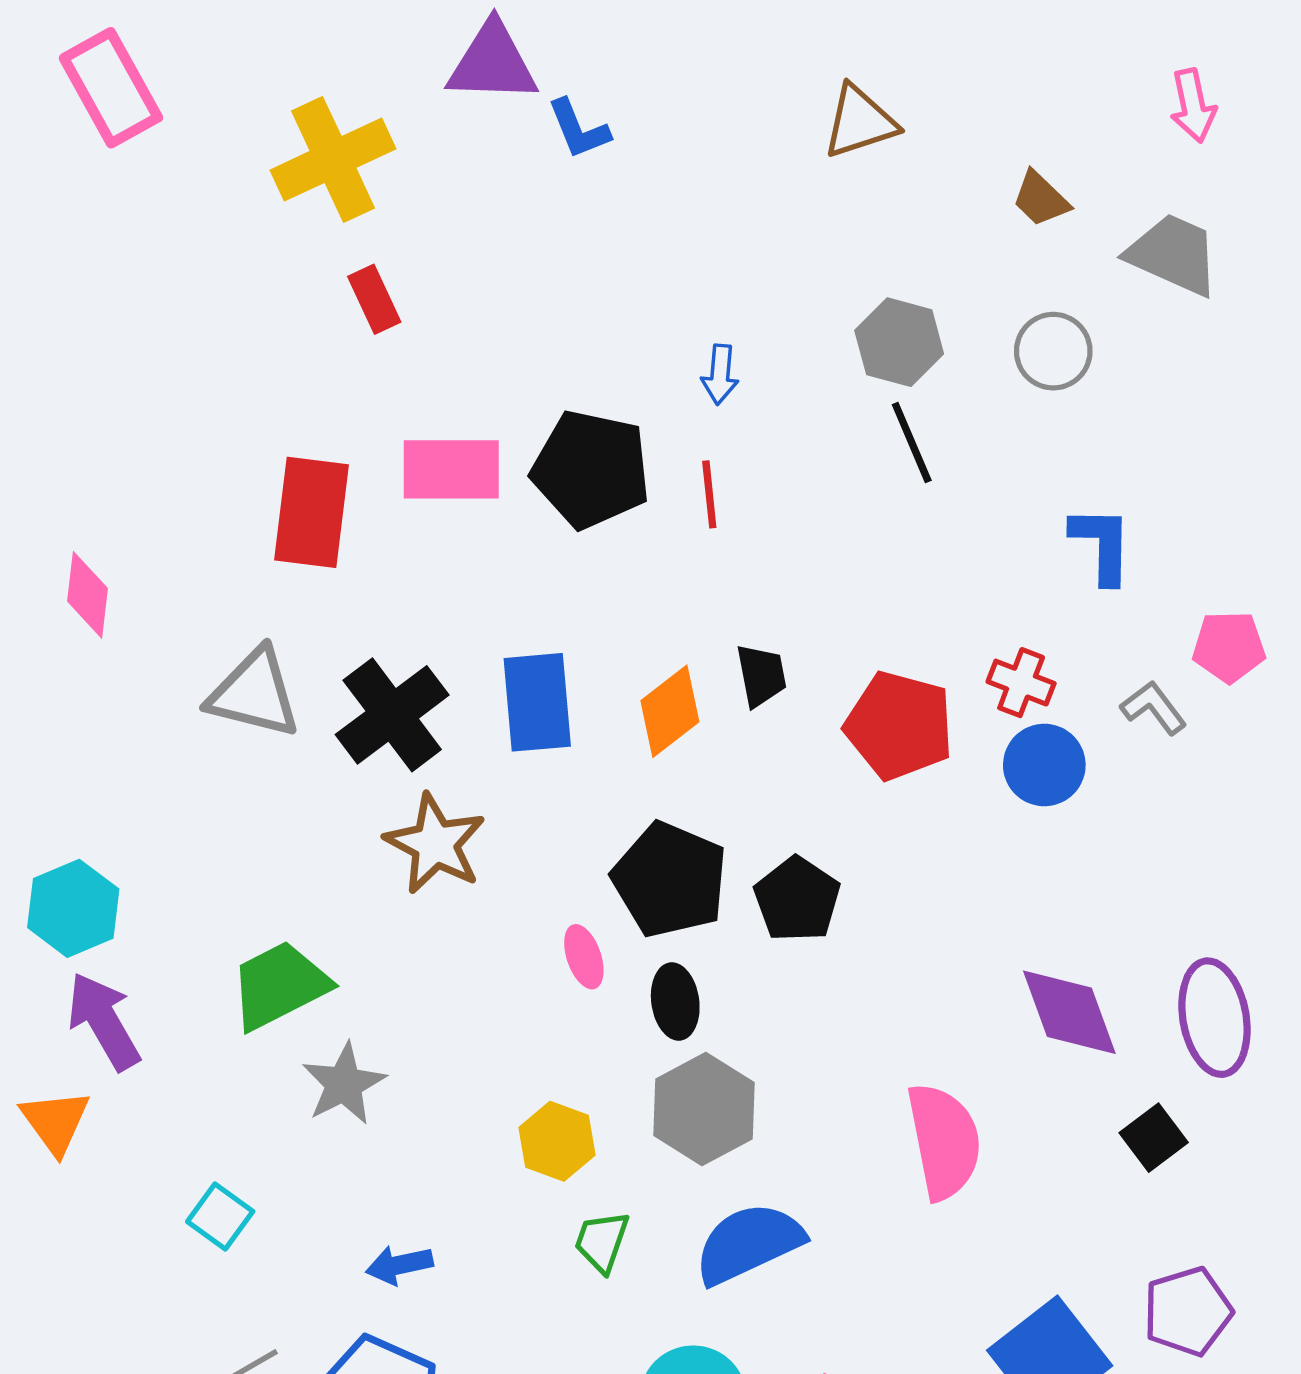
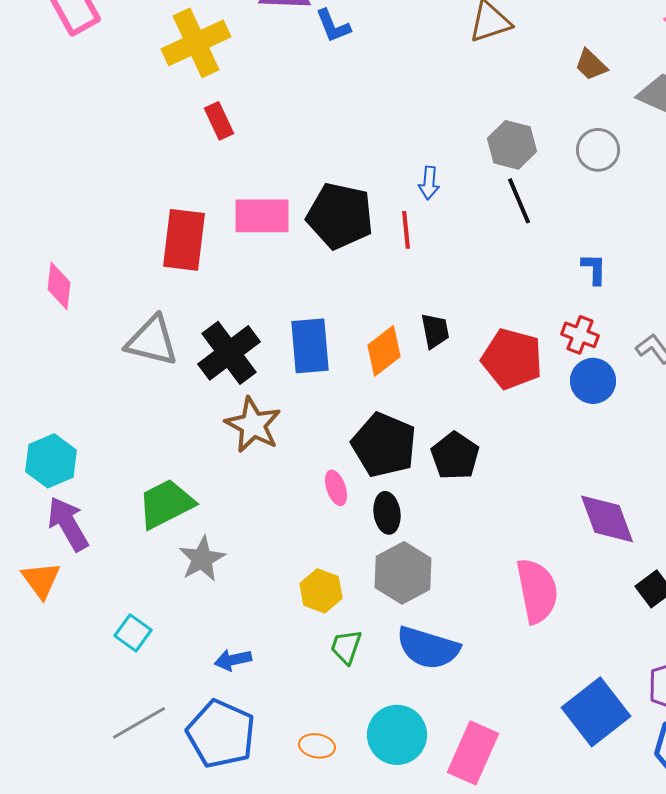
blue arrow: (720, 374) -> (429, 183), moved
blue L-shape: (1102, 545) -> (594, 269), moved, size x0.7
blue semicircle: (749, 1243) -> (428, 648), turned -138

